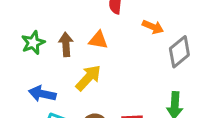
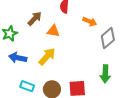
brown arrow: (66, 44) -> (35, 19), moved, turned 49
blue arrow: (42, 94) -> (18, 58), moved

